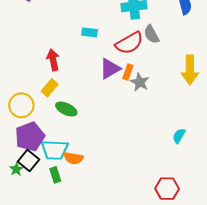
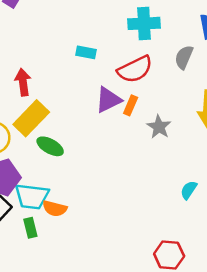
gray semicircle: (151, 34) -> (184, 57), moved, turned 48
red arrow: (53, 60) -> (23, 82), moved
gray star: (140, 82) -> (159, 127), moved
yellow rectangle: (50, 88) -> (31, 118), size x1.6

